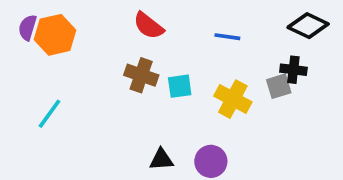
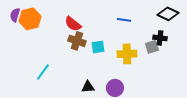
red semicircle: (149, 26) -> (73, 24), moved
yellow cross: (233, 99) -> (127, 54), turned -30
cyan line: (50, 114) -> (43, 72), moved

